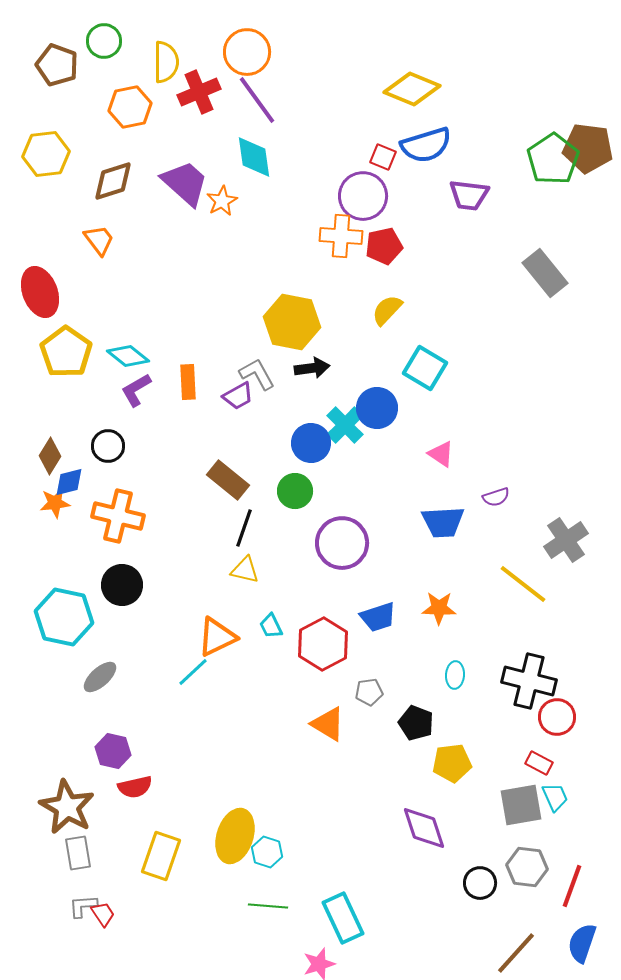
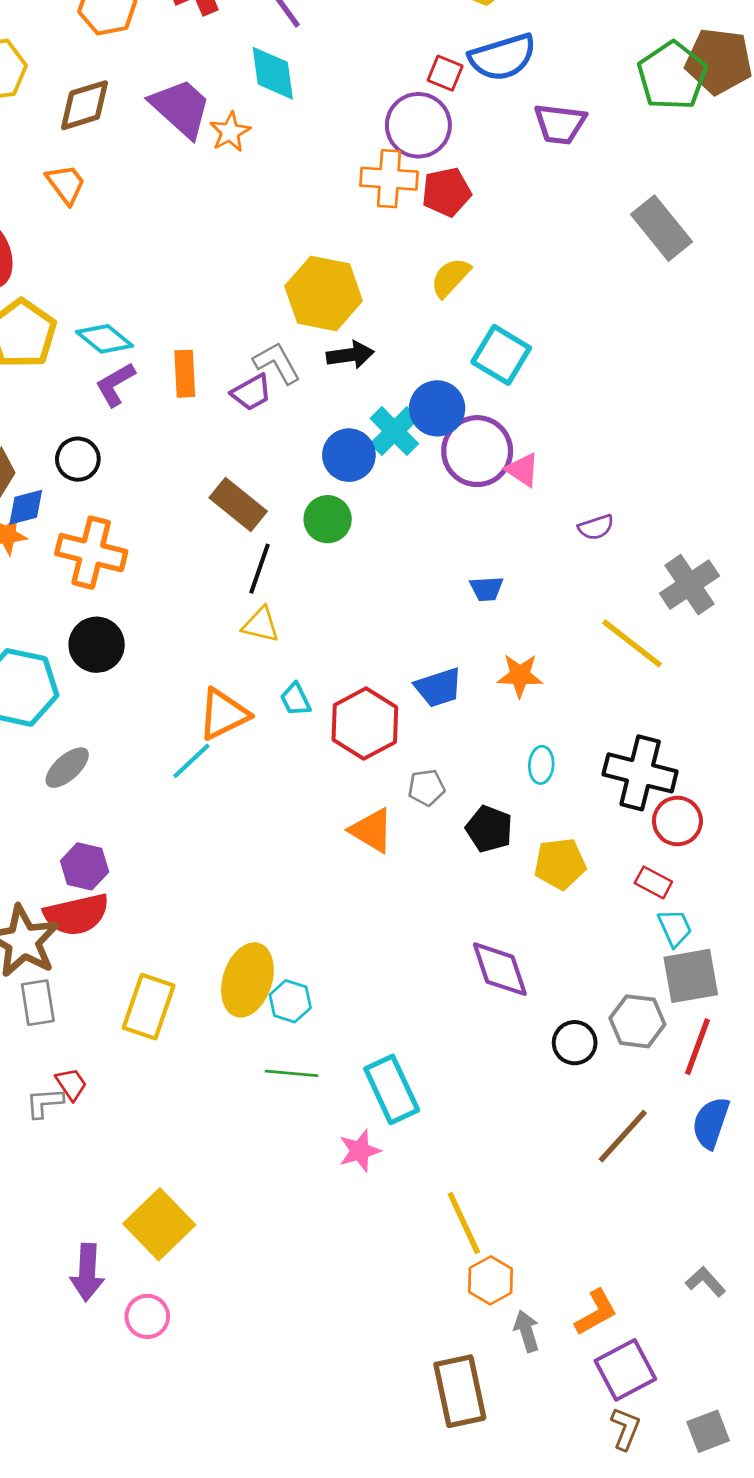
blue trapezoid: (443, 522) -> (486, 589), moved, size x0.6
purple circle: (342, 543) -> (477, 451), moved
yellow pentagon: (452, 763) -> (560, 864), moved
red semicircle: (135, 787) -> (77, 914), moved, size x1.4
gray square: (521, 805) -> (691, 976), moved
gray L-shape: (83, 906) -> (44, 1103), moved

